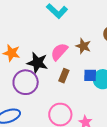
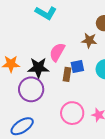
brown star: (83, 46) -> (89, 40), moved
blue square: (90, 75) -> (77, 66), moved

